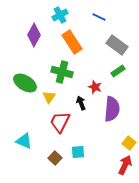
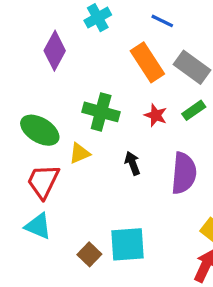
orange rectangle: (72, 42) -> (147, 62), moved
red star: (95, 87) -> (156, 115), moved
yellow triangle: (49, 97) -> (80, 153), turned 32
red trapezoid: (60, 122) -> (43, 181), moved
cyan square: (78, 152) -> (128, 244), size x1.6

